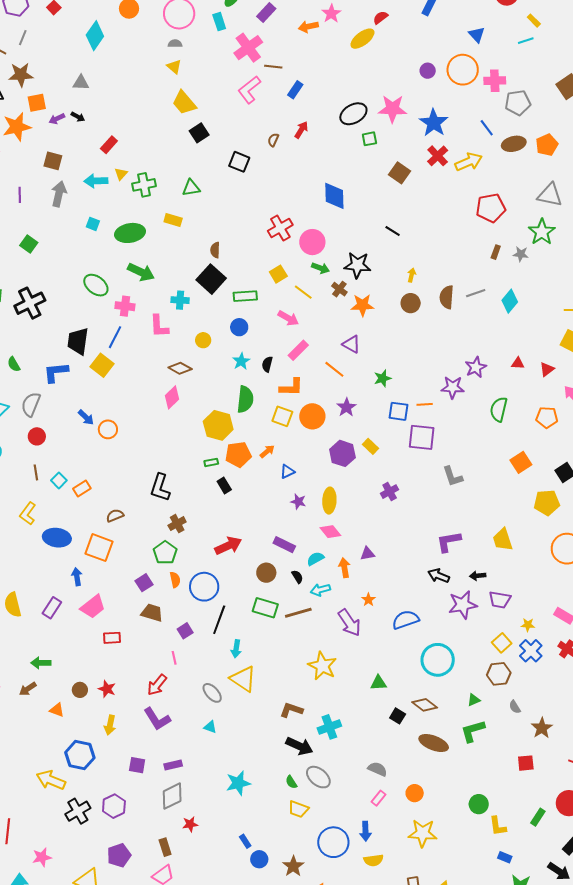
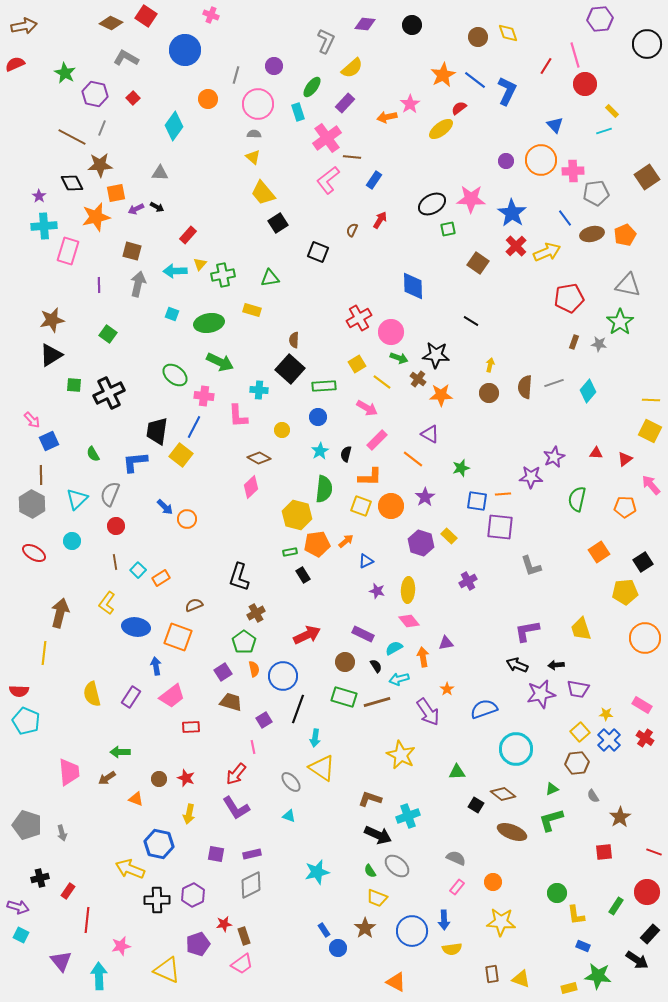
black cross: (78, 811) -> (157, 900), turned 30
red star: (190, 824) -> (224, 924), moved
brown star: (293, 866) -> (365, 928), moved

